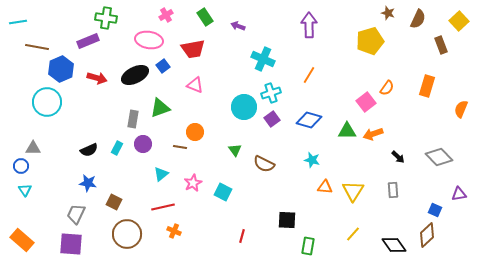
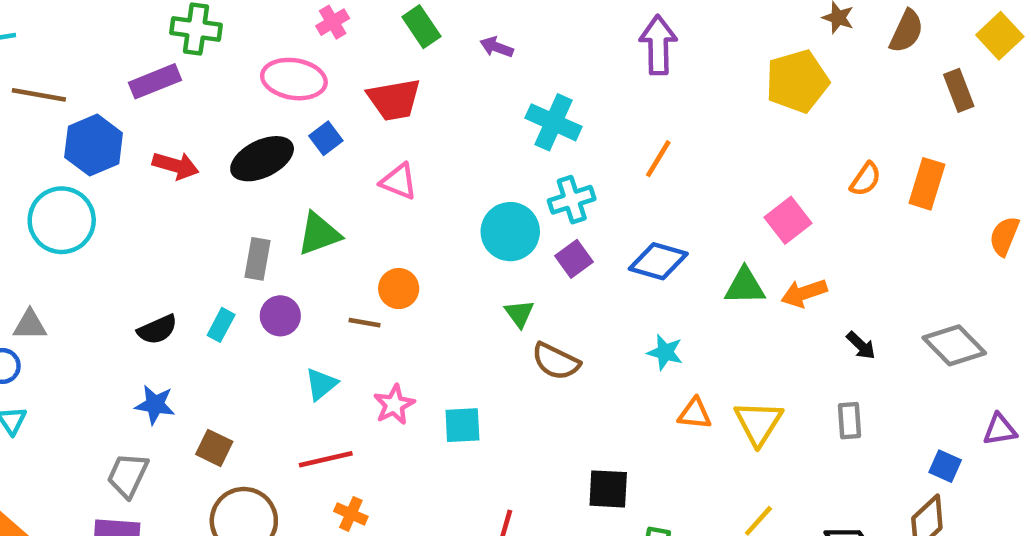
orange semicircle: (387, 88) -> (865, 179), moved
green triangle: (235, 150) -> (519, 314), moved
cyan square: (223, 192) -> (462, 425), turned -30

